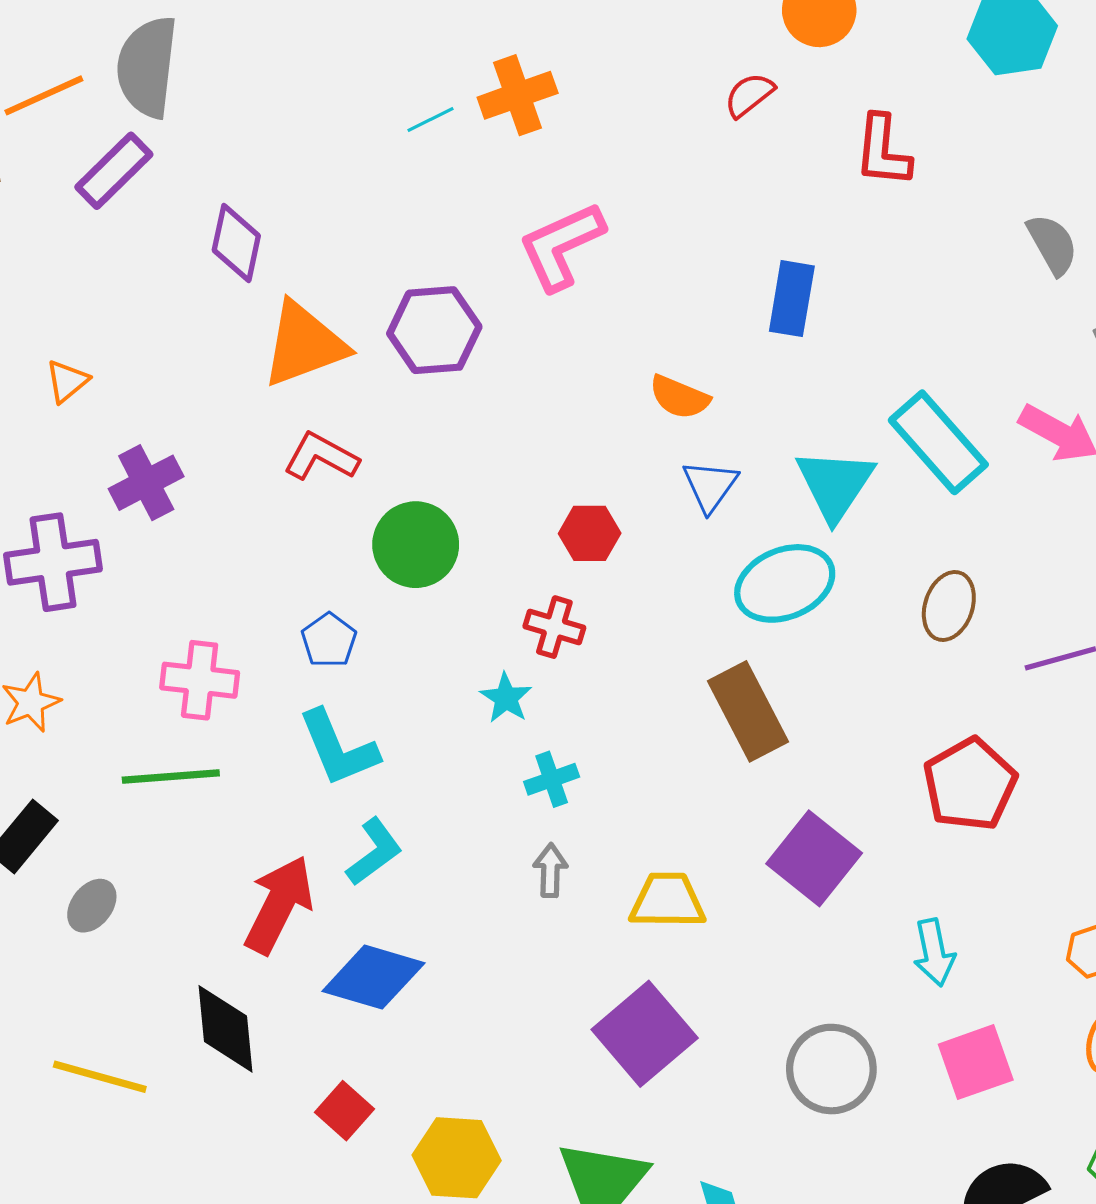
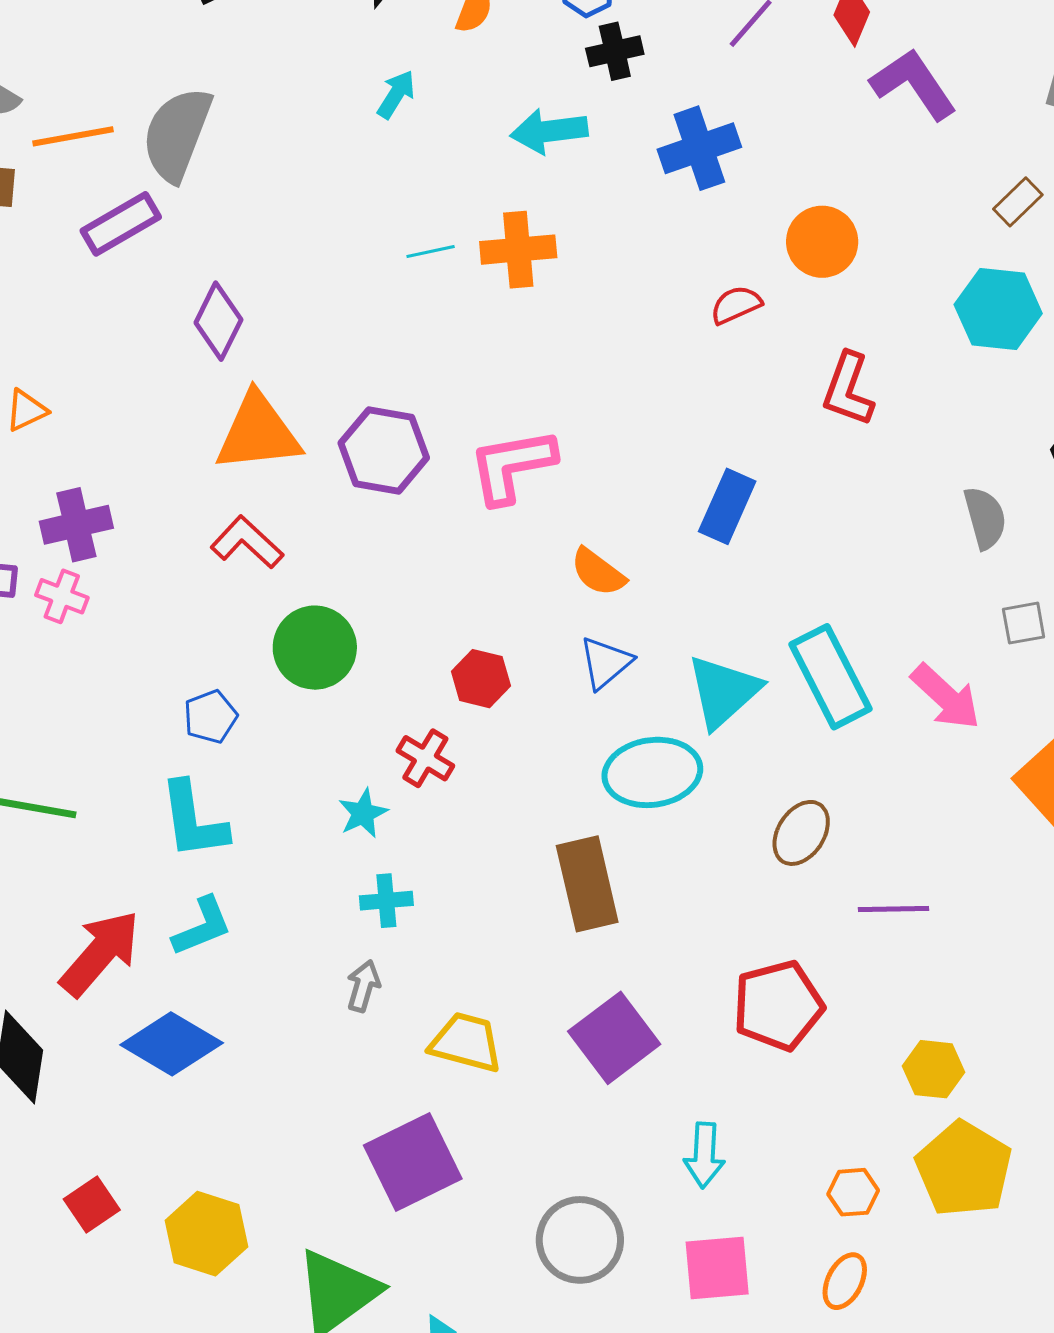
pink L-shape: (561, 246) -> (512, 466), moved
pink cross: (200, 680) -> (62, 596), moved, size x0.7
red square: (344, 1111) -> (92, 1204), moved

